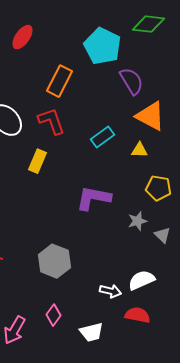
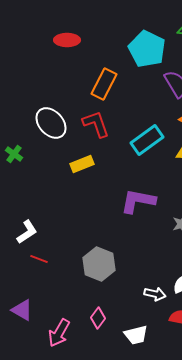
red ellipse: (22, 37) -> (67, 40), turned 55
cyan rectangle: (102, 137) -> (147, 140), size x1.4
yellow rectangle: (37, 161) -> (82, 164), turned 45

